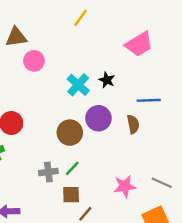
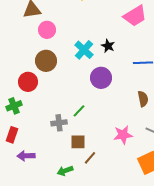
brown semicircle: (133, 124) -> (143, 99), moved
brown circle: (70, 133) -> (46, 61), moved
green line: (72, 168) -> (79, 111), moved

